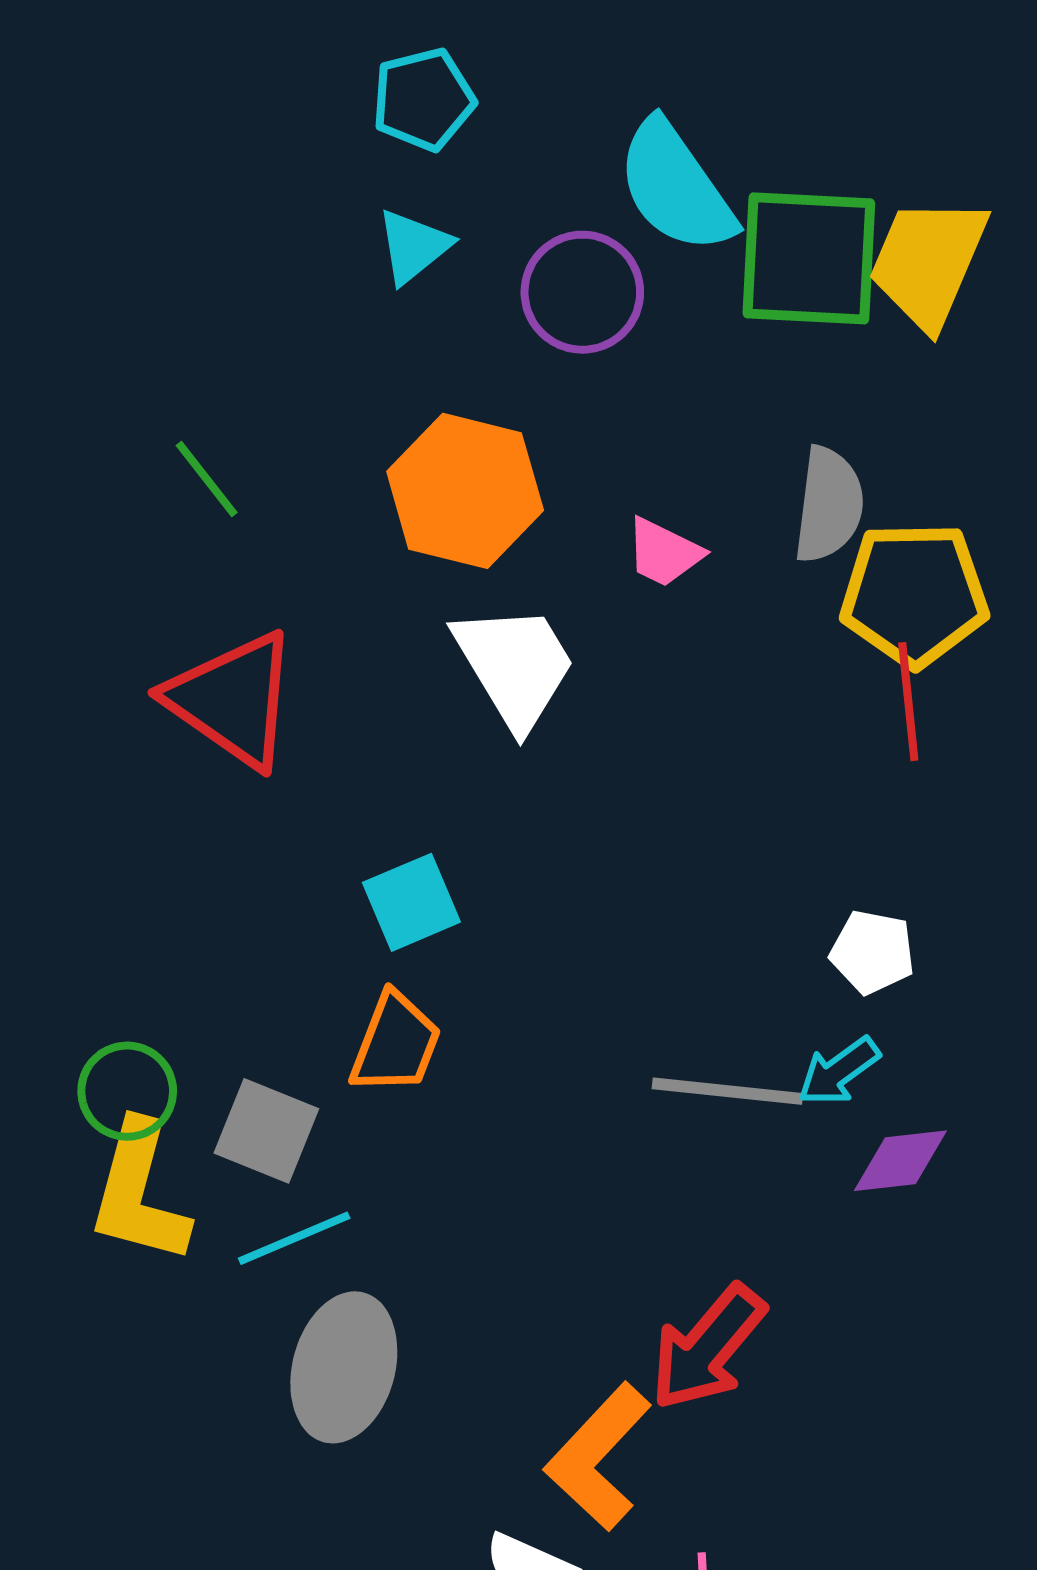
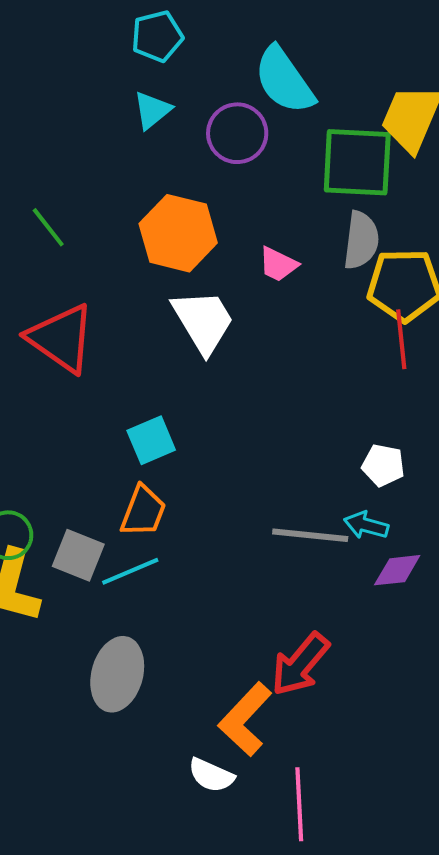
green square: (809, 258) -> (357, 162), moved
cyan arrow: (839, 1071) -> (366, 525), turned 51
cyan line: (294, 1238) -> (130, 571), moved

